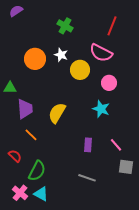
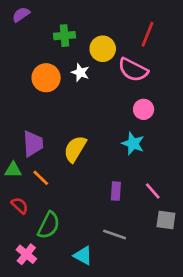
green cross: (65, 26) -> (64, 36), moved, turned -35
yellow circle: (80, 70) -> (103, 49), moved
green triangle: (10, 88) -> (13, 170), moved
cyan triangle: (41, 194) -> (83, 256), moved

